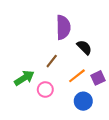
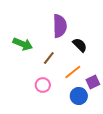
green arrow: (24, 78) -> (23, 44), moved, turned 54
purple square: (98, 78) -> (93, 82), moved

